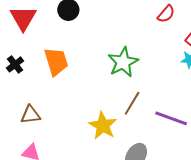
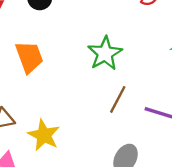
yellow star: (103, 126) -> (44, 135), moved

